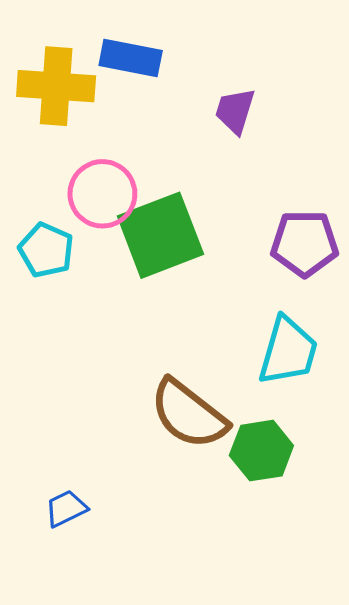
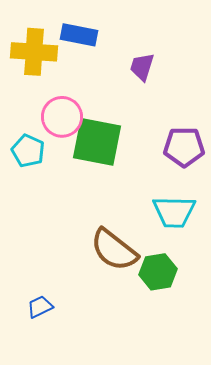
green square: (160, 235) -> (97, 142), turned 32
cyan trapezoid: (288, 351) -> (174, 212), turned 75

